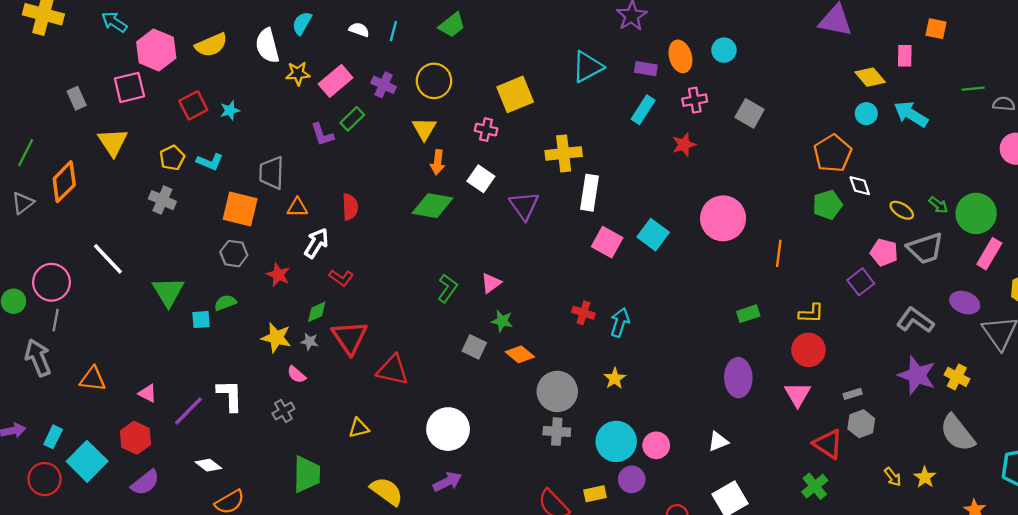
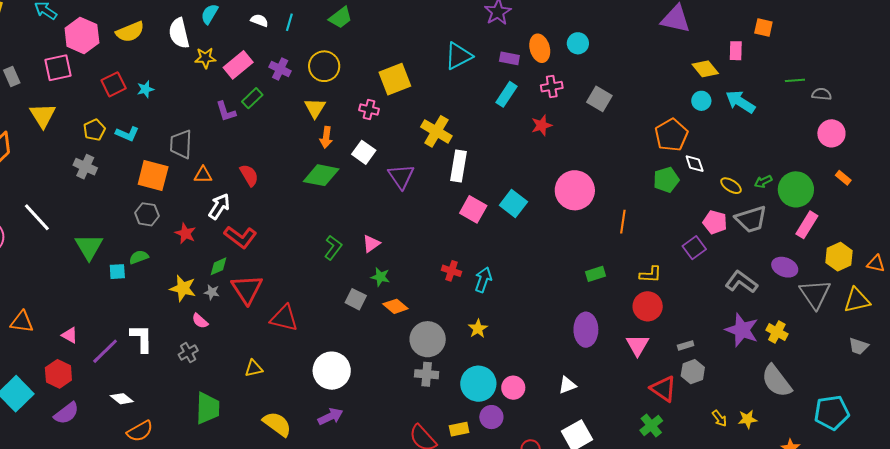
yellow cross: (564, 153) -> (436, 131), turned 36
green arrow: (938, 205) -> (763, 182), turned 114
red semicircle: (350, 207) -> (249, 175), turned -30
red L-shape: (341, 278) -> (240, 237), size x1.5
yellow star: (925, 477) -> (747, 419), turned 30

